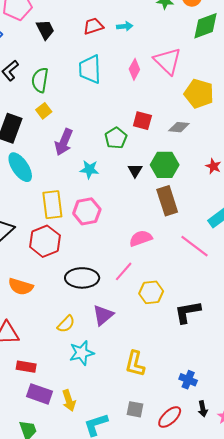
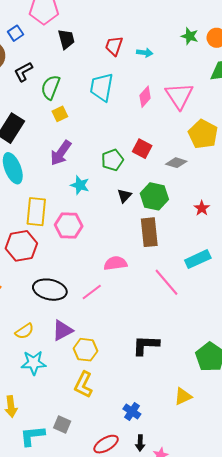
red trapezoid: (93, 26) -> (114, 46), turned -65
yellow square: (44, 111) -> (60, 114), moved
yellow hexagon: (151, 292) -> (85, 350), moved
gray square: (135, 409) -> (62, 424), moved

